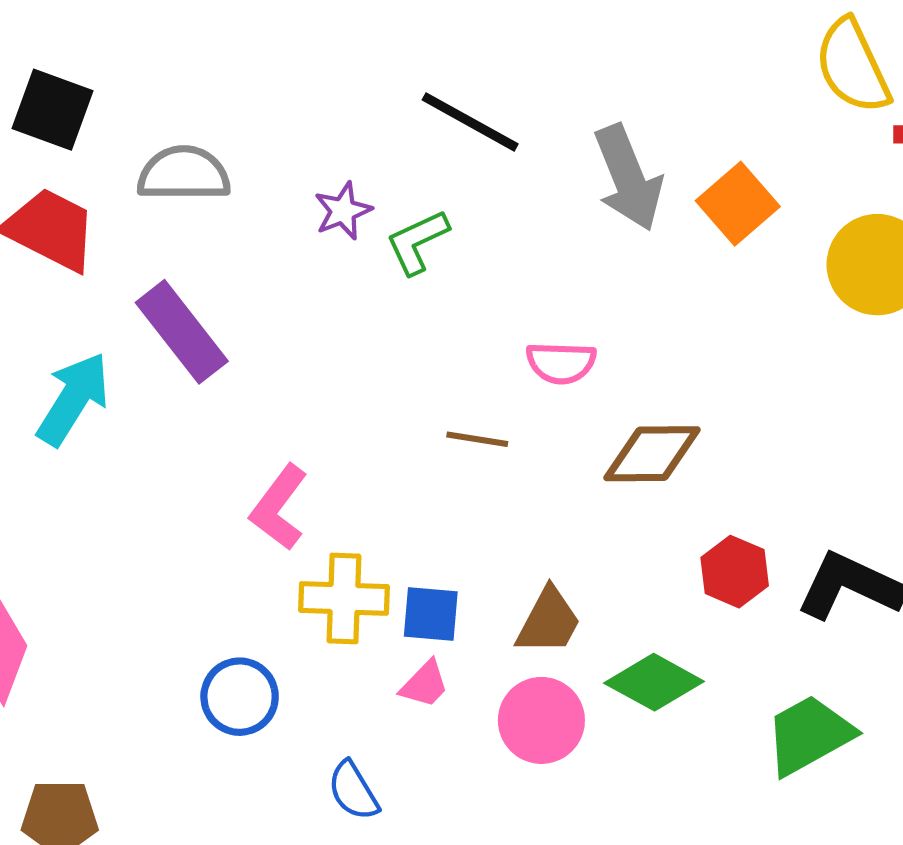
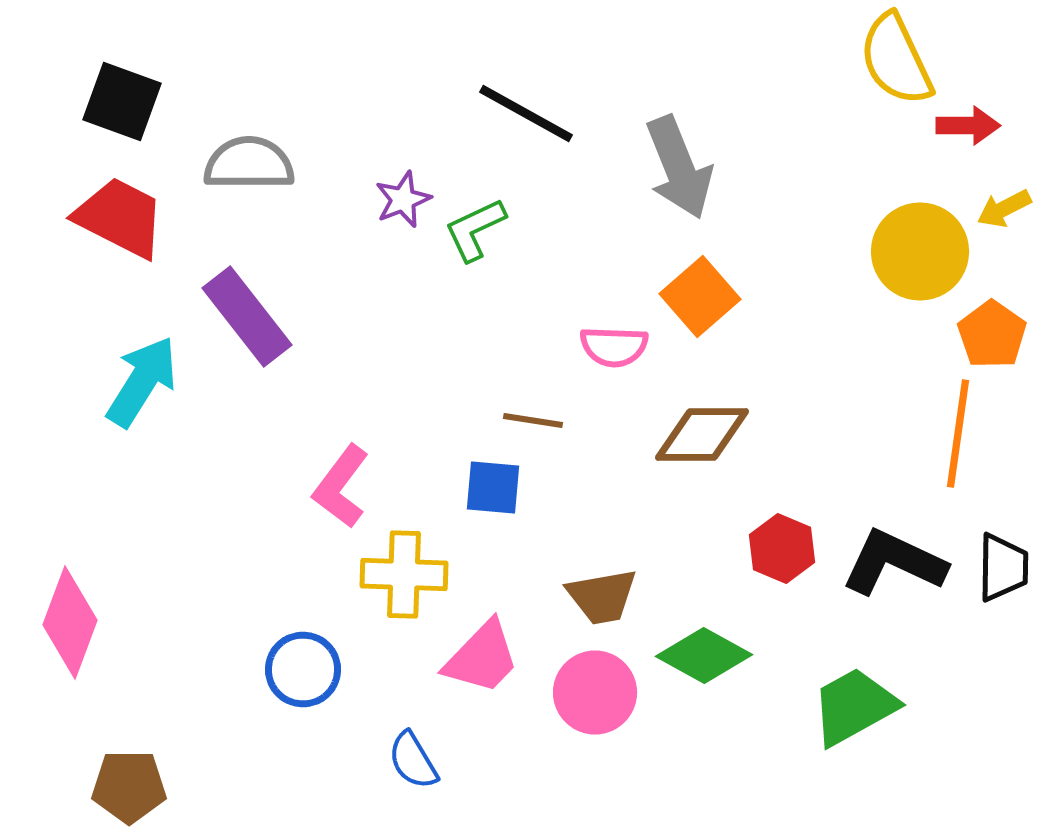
orange square: (738, 204) -> (700, 296), moved
blue square: (431, 614) -> (493, 488), moved
brown trapezoid: (549, 621) -> (602, 596), turned 52
pink trapezoid: (425, 684) -> (482, 658), size x1.6

